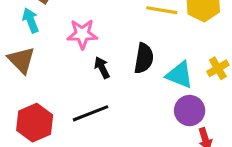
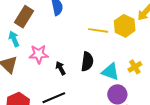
pink star: (82, 34) -> (39, 54), moved

